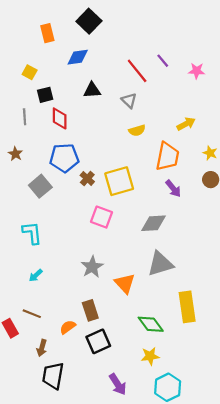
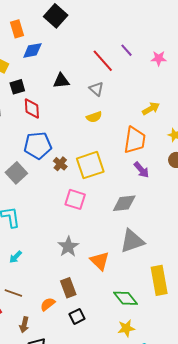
blue diamond: (78, 57) -> (32, 50), moved
yellow semicircle: (137, 130) -> (94, 117), moved
black square: (98, 341) -> (77, 316), size x0.7

